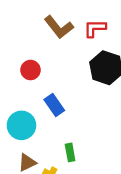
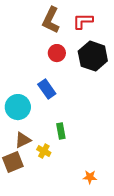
brown L-shape: (59, 27) -> (51, 20), turned 64
red circle: (30, 70) -> (57, 53), moved

